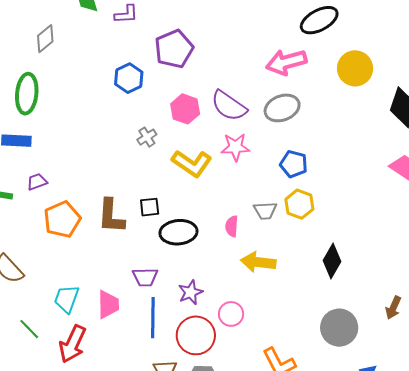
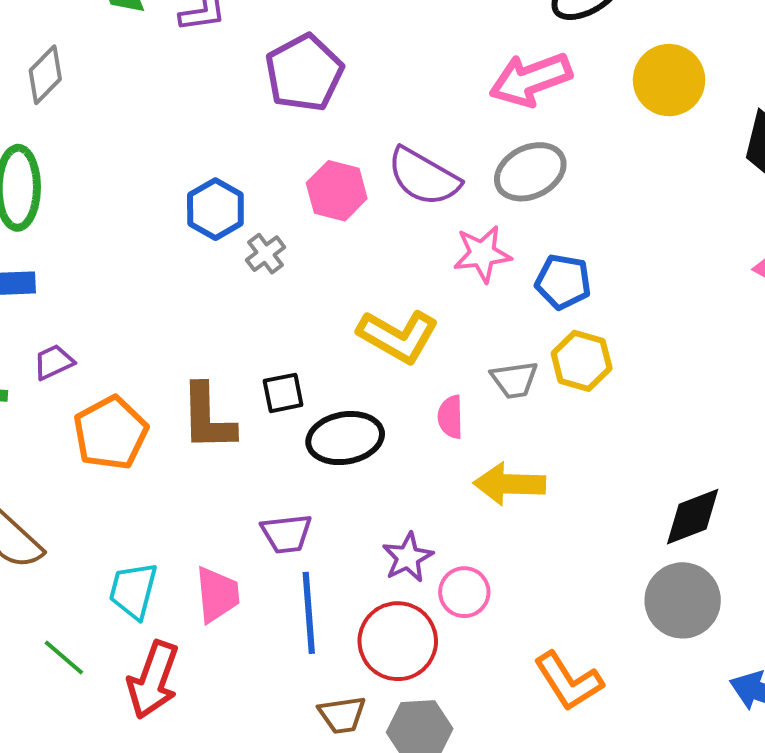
blue hexagon: (129, 78) -> (215, 209), moved
pink star: (235, 147) -> (482, 254), moved
yellow L-shape: (192, 163) -> (398, 336), moved
black diamond: (332, 261) -> (693, 517), moved, turned 44
purple star: (191, 292) -> (408, 557), moved

